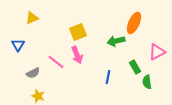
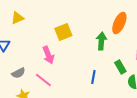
green arrow: (116, 41) -> (101, 41), turned 108
pink arrow: (77, 55) -> (48, 55), moved
pink line: (56, 62) -> (43, 80), moved

